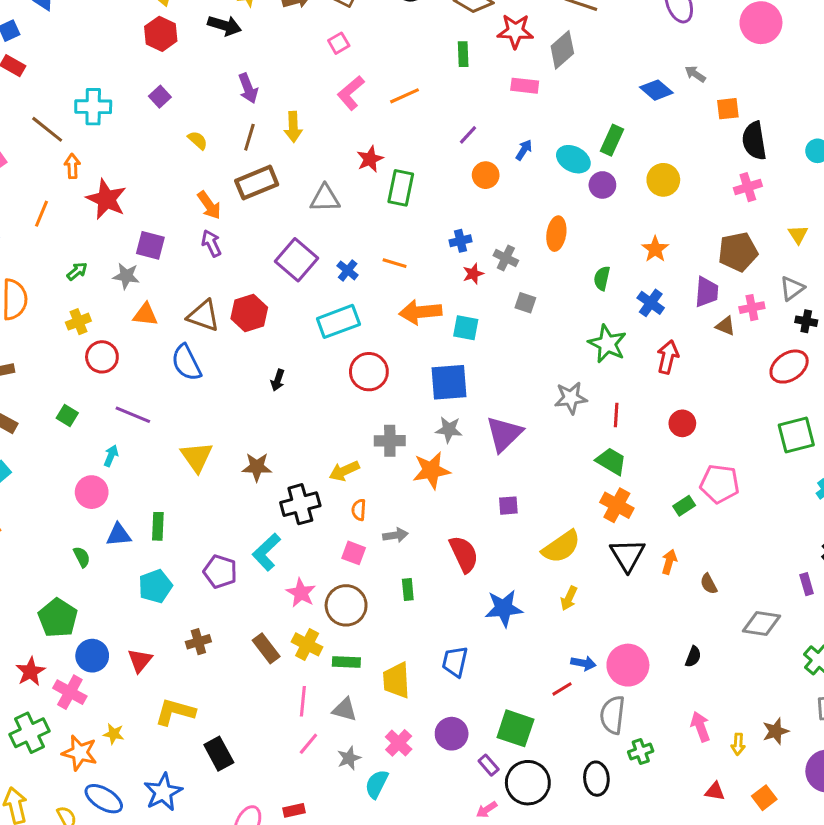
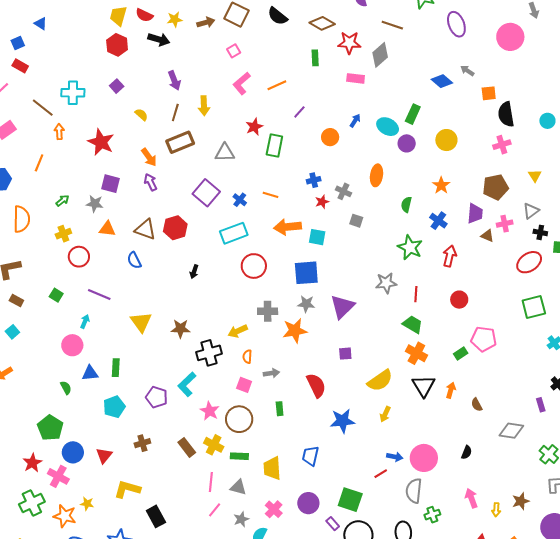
purple line: (468, 135) -> (299, 112), moved
red star: (106, 199) -> (101, 142), moved
blue semicircle: (186, 363) -> (134, 260), size x0.7

